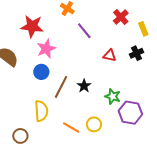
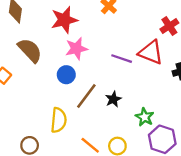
red star: (32, 26) -> (64, 20), turned -30
purple line: (84, 31) -> (122, 59), moved, turned -42
red triangle: (110, 56) -> (151, 52), moved, size x1.6

